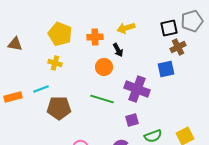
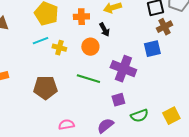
yellow cross: (55, 63) -> (59, 48), moved
cyan line: (41, 89) -> (40, 41), moved

